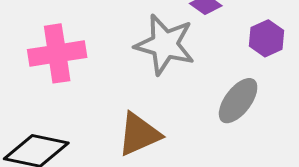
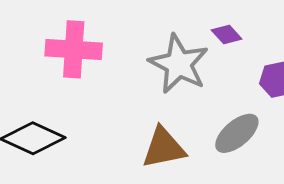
brown triangle: (139, 134) -> (164, 148), moved

